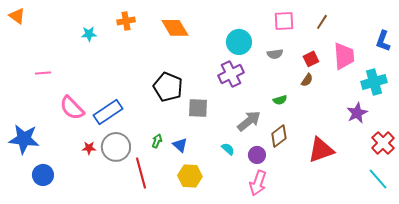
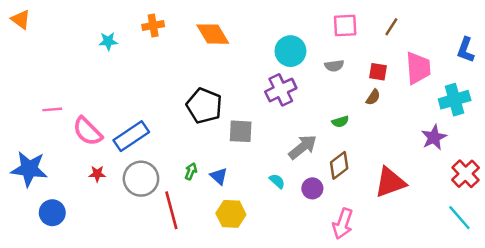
red square: (311, 59) -> (378, 72), turned 35
pink line: (43, 73) -> (52, 109), moved
red star: (89, 148) -> (97, 174), moved
pink arrow: (258, 183) -> (343, 224), moved

